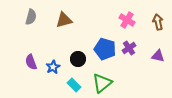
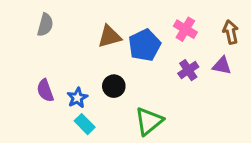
brown triangle: (64, 20) -> (109, 36), moved
blue pentagon: (105, 49) -> (144, 45), moved, turned 30
purple triangle: (158, 56) -> (222, 66), moved
cyan rectangle: (74, 85) -> (85, 124), moved

